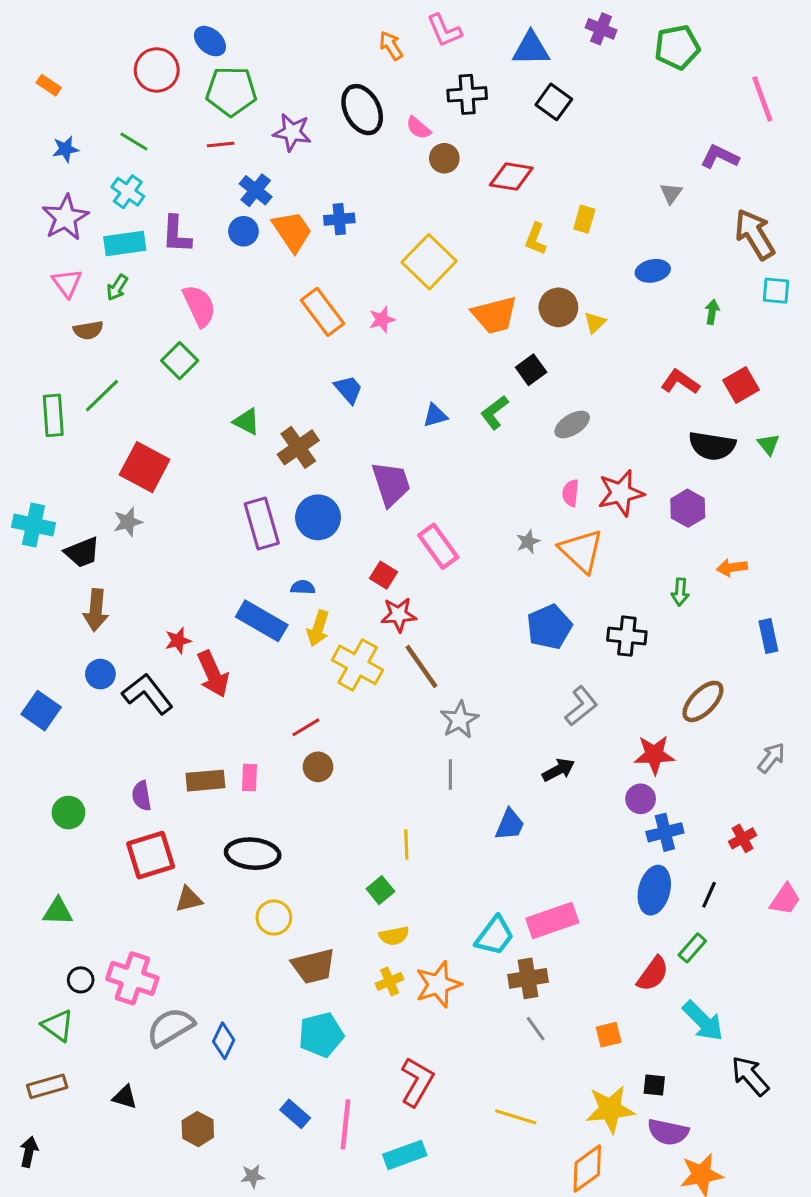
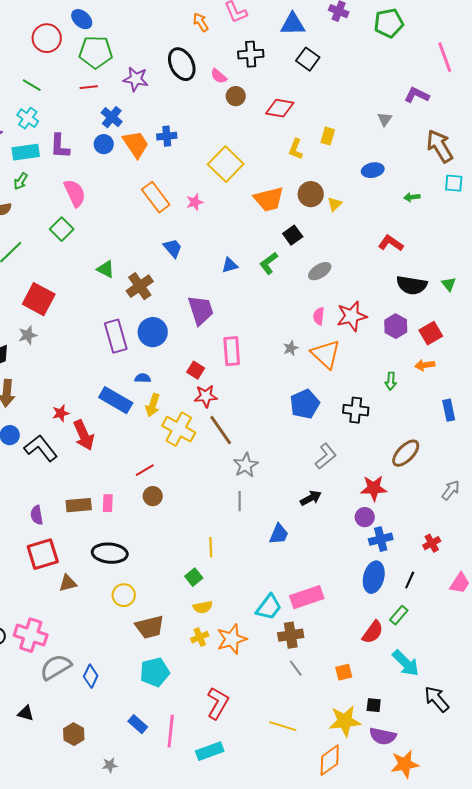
green arrow: (712, 312) -> (412, 197), turned -105
red square: (741, 385) -> (431, 333), moved
pink rectangle: (438, 546) -> (232, 351), turned 32

